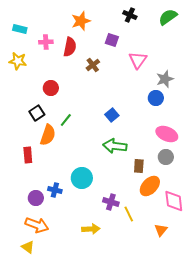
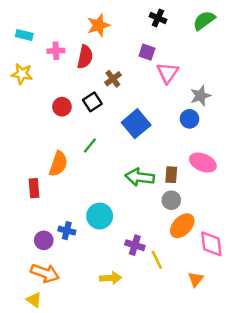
purple square: (112, 40) -> (147, 52), moved
black square: (37, 113) -> (92, 102), moved
blue square: (112, 115) -> (136, 124), moved, size x1.6
green line: (66, 120) -> (90, 146), moved
gray circle: (166, 157) -> (171, 200), moved
brown rectangle: (139, 166) -> (171, 175), moved

